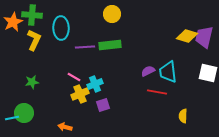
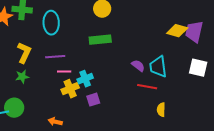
yellow L-shape: (34, 40) -> (24, 53), moved
purple line: (85, 47) -> (55, 57), moved
purple semicircle: (148, 71) -> (138, 66), turned 64
pink line: (74, 77) -> (64, 72), turned -32
yellow semicircle: (183, 116) -> (161, 110), moved

